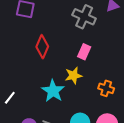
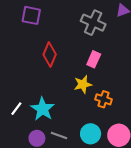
orange cross: (106, 88) -> (104, 99), moved
cyan star: (53, 91) -> (43, 109), moved

